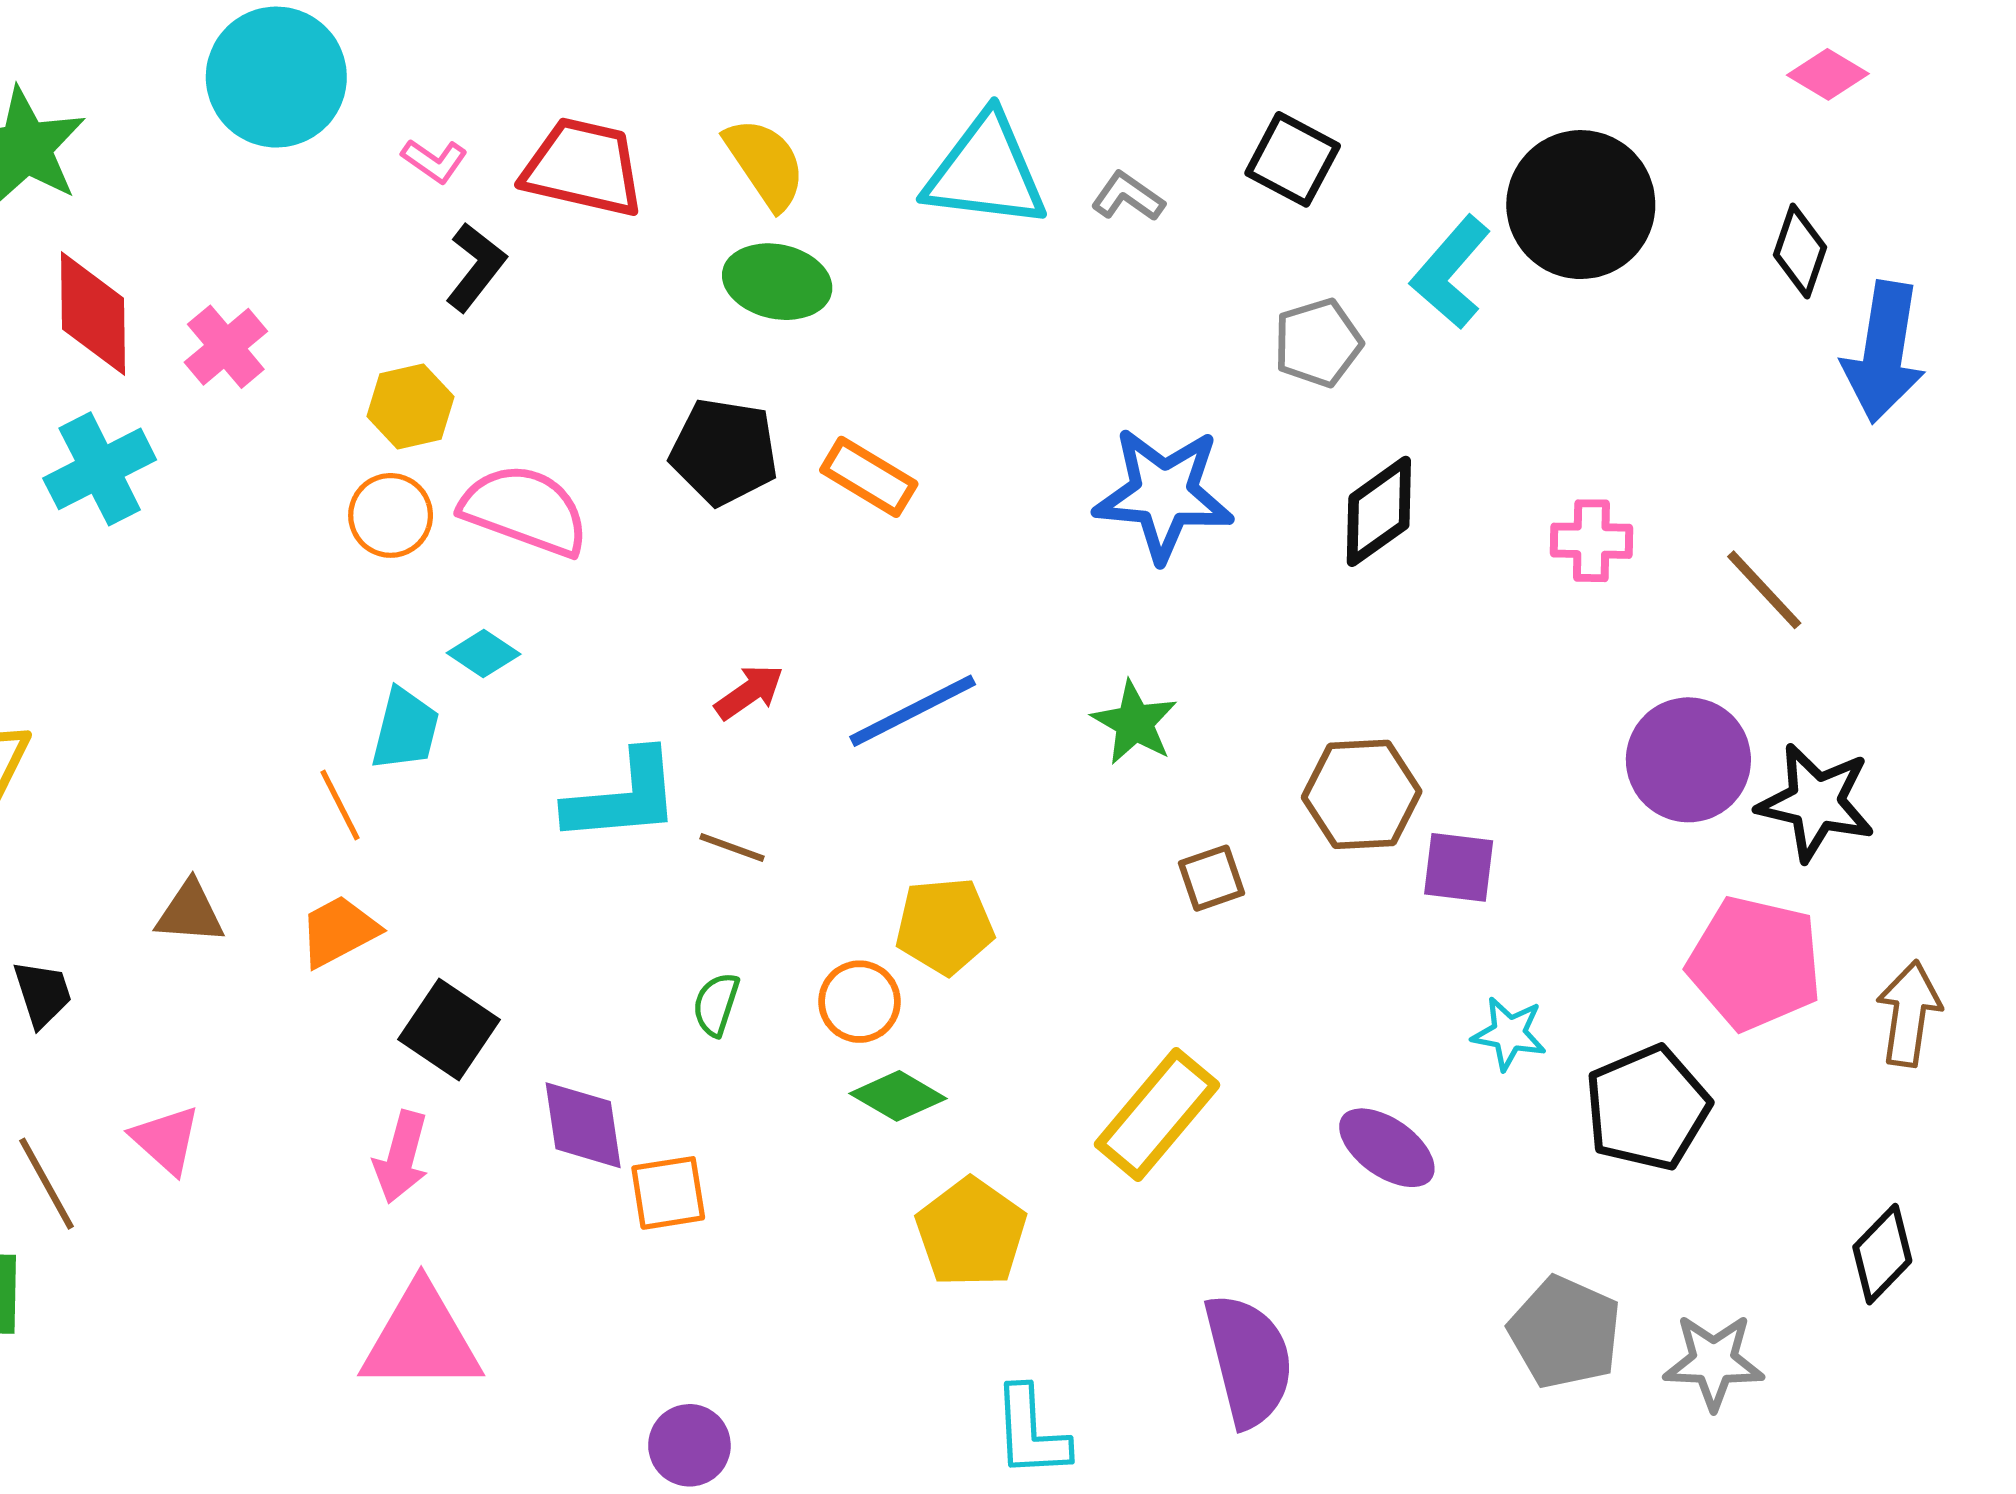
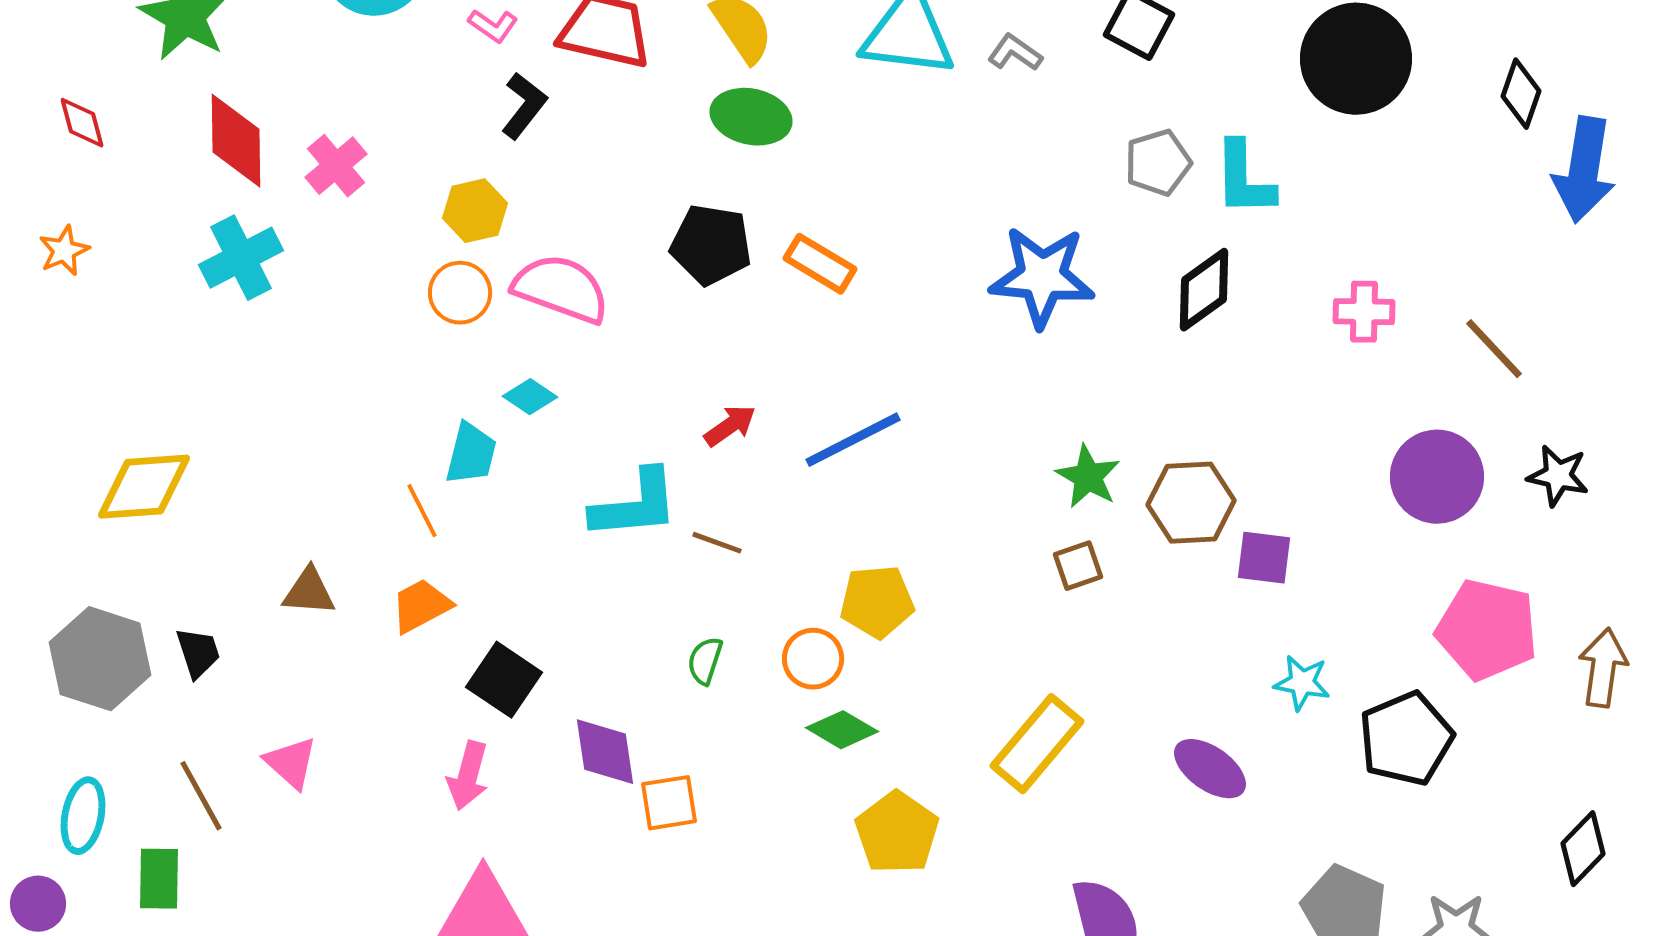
cyan L-shape: (1451, 272) -> (1244, 179), moved, turned -42
green star: (1134, 723) -> (1088, 477), moved
black star: (1816, 802) -> (1558, 476), moved, size x0.7

